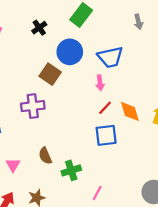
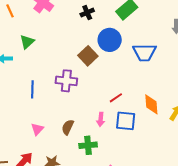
pink arrow: (100, 83) -> (101, 119), moved
red line: (105, 108) -> (116, 98), moved
brown semicircle: (45, 156) -> (68, 127), turned 35

